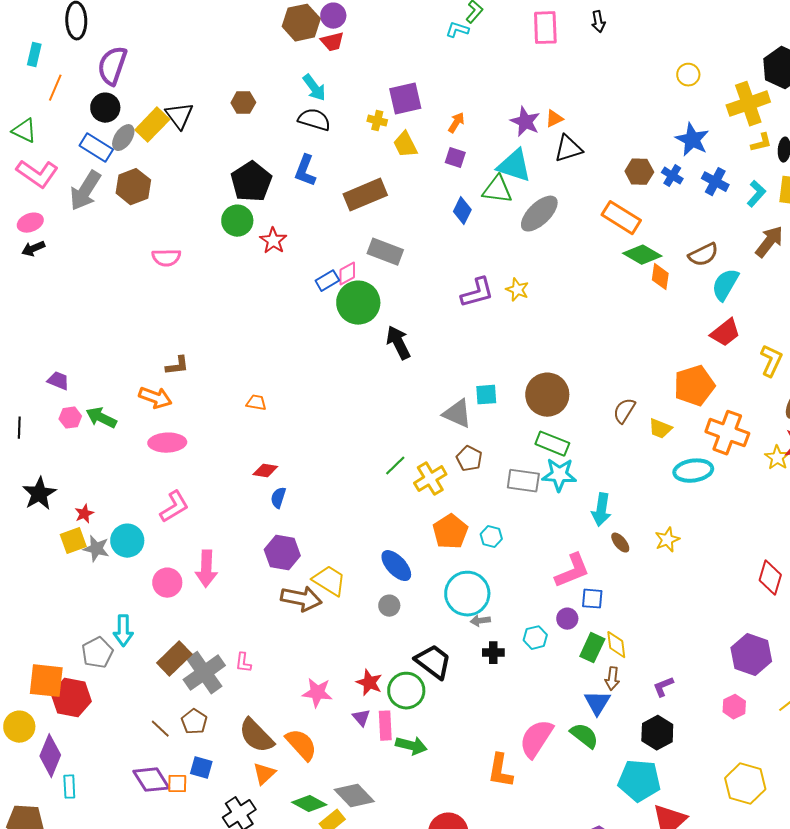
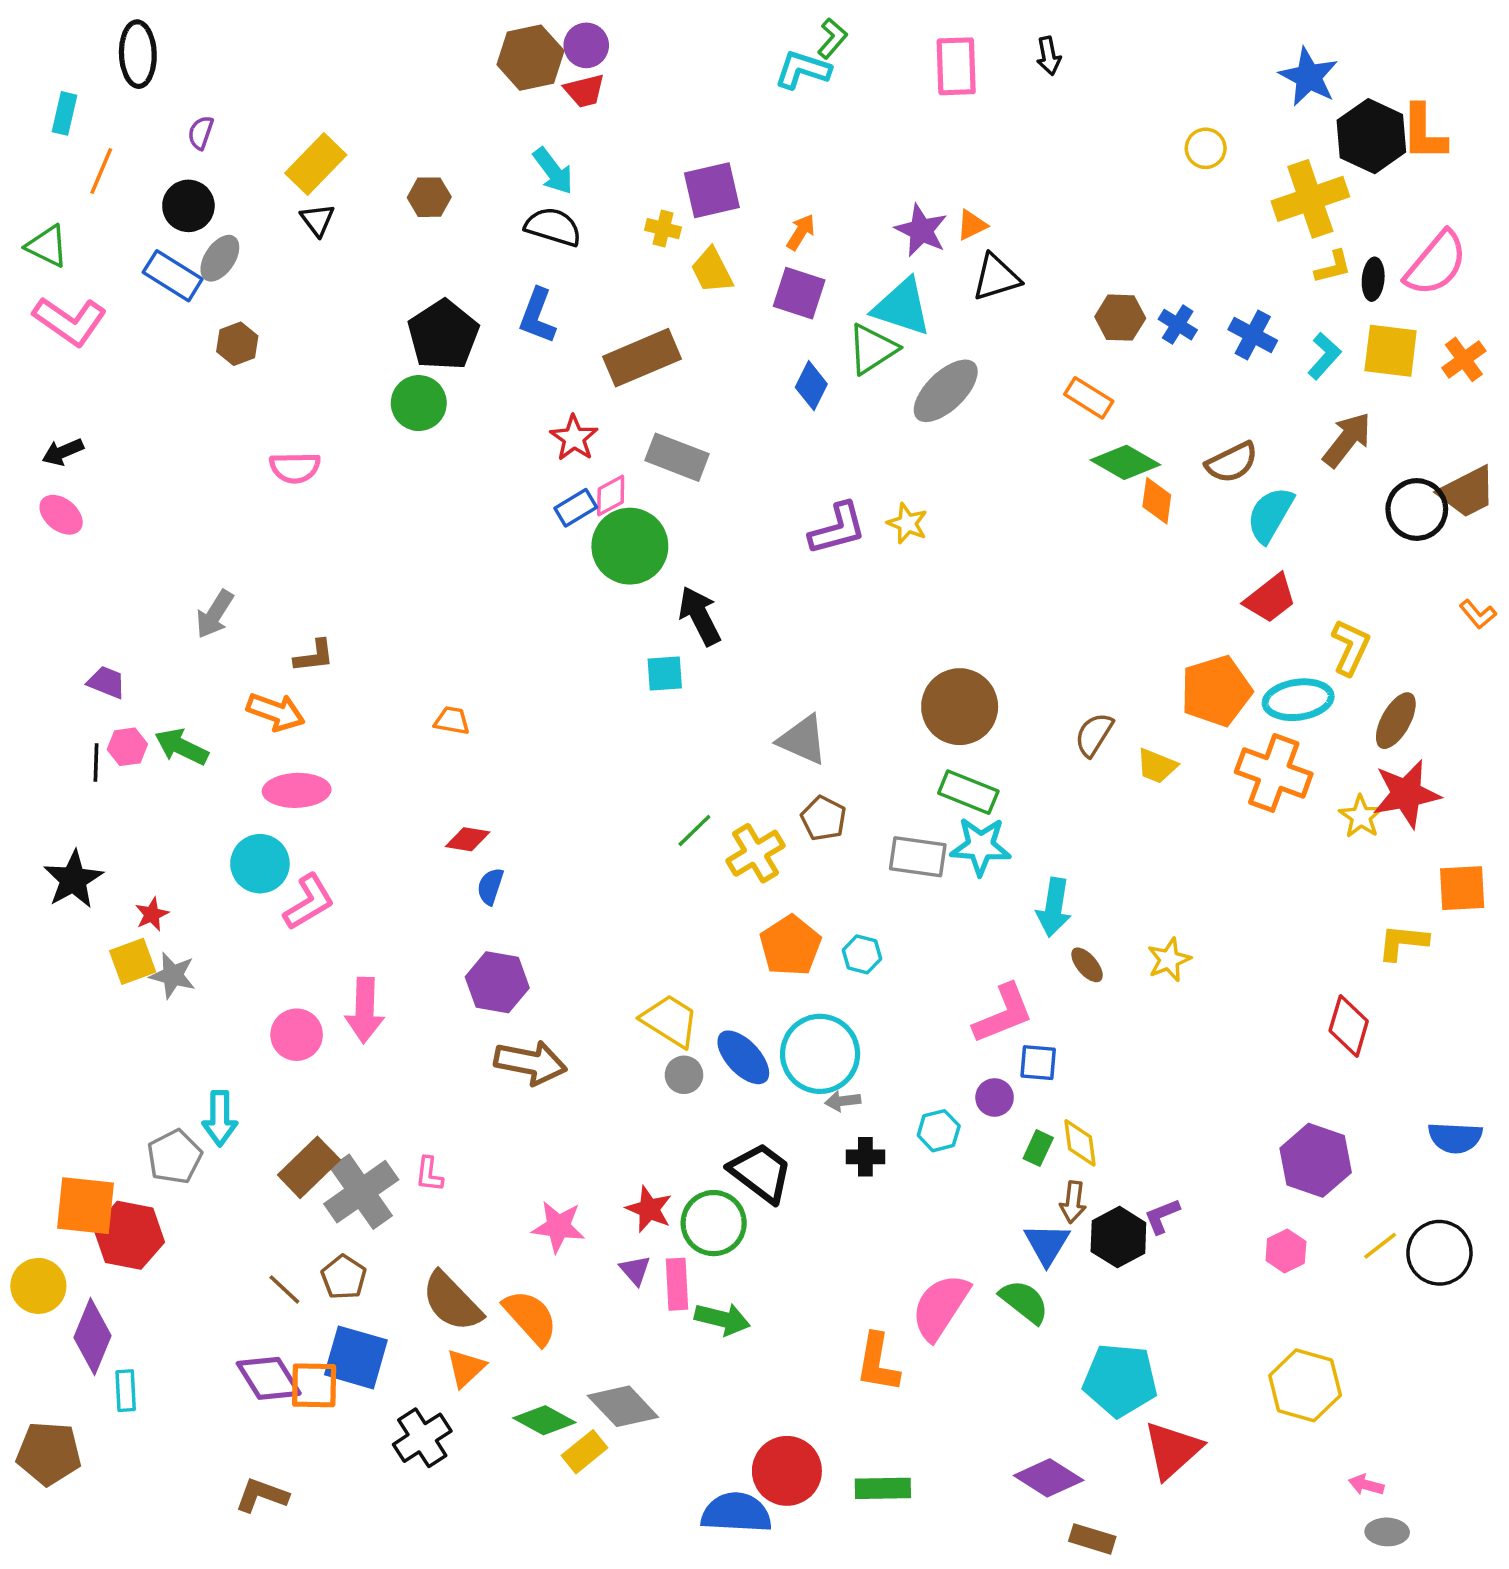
cyan L-shape: (457, 30) -> (803, 70), size x1.4
purple semicircle: (112, 66) -> (201, 133), size x0.5
black triangle: (179, 116) -> (318, 220), size x0.7
yellow rectangle: (152, 125) -> (316, 164), moved
blue star: (692, 140) -> (1309, 77), moved
purple square: (455, 158) -> (799, 293), size x1.4
brown hexagon: (133, 187) -> (237, 344), size x0.7
green triangle: (497, 190) -> (872, 349), turned -40
gray arrow: (85, 191) -> (215, 614), moved, size x0.7
orange rectangle: (621, 218) -> (1089, 398), size x0.7
pink ellipse: (30, 223) -> (61, 515), moved, turned 60
red star: (273, 241) -> (574, 438), moved
cyan square: (486, 395) -> (665, 673), moved
black line: (19, 428) -> (96, 762), moved
cyan ellipse: (693, 471) -> (1298, 700), moved
cyan circle: (127, 541) -> (260, 864), moved
blue ellipse: (396, 566) -> (743, 1057), moved
yellow trapezoid: (329, 581) -> (670, 1021), moved
green rectangle: (592, 648) -> (1038, 1148), size x0.7
black hexagon: (657, 733) -> (1118, 1237), moved
blue square: (201, 768) -> (356, 1357), size x1.6
orange square: (177, 784) -> (314, 1385), size x1.4

